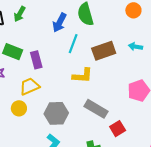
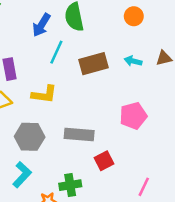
yellow L-shape: (82, 76) -> (44, 94), moved
gray rectangle: (96, 109) -> (79, 135), turned -30

